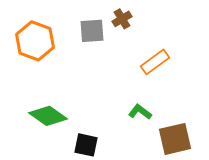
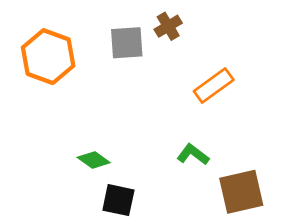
green diamond: (48, 116) -> (94, 160), moved, size x0.6

